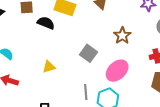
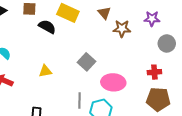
brown star: (122, 36) -> (122, 29), moved, turned 30
pink ellipse: (117, 71) -> (113, 82), turned 40

